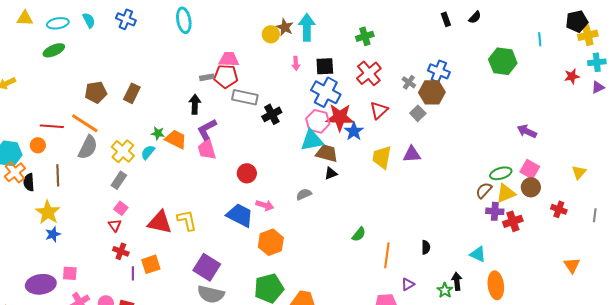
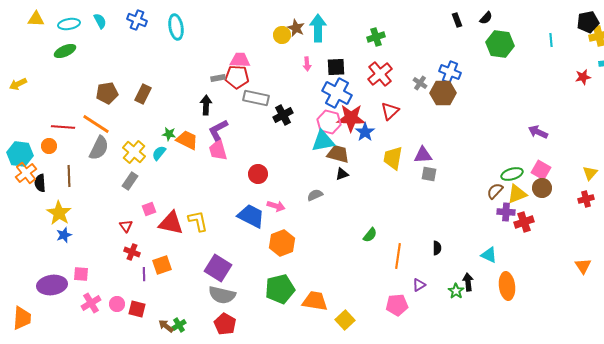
cyan ellipse: (184, 20) -> (176, 27), moved
green hexagon: (503, 61) -> (500, 44), moved
gray square: (418, 113) -> (429, 174), moved, turned -35
pink square: (121, 208) -> (149, 209), moved, turned 32
red cross: (559, 209) -> (586, 199), moved, turned -35

